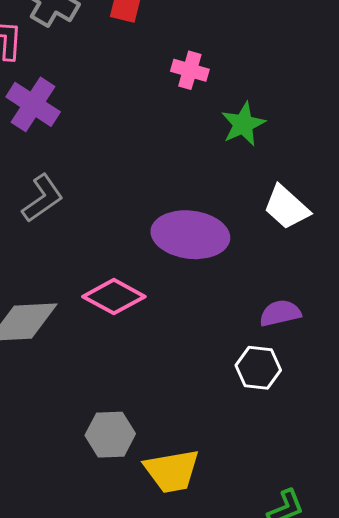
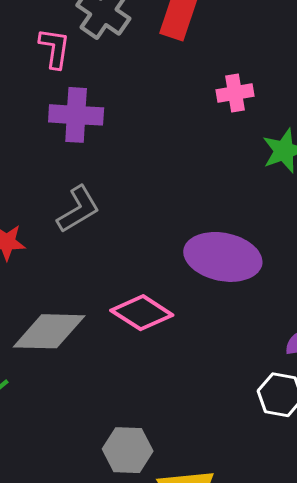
pink cross: (190, 70) -> (235, 93), turned -30
purple cross: (33, 104) -> (76, 115), turned -34

